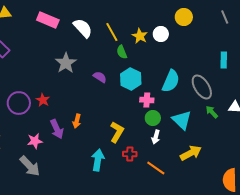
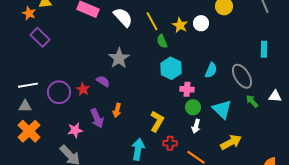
gray star: (66, 63) -> (119, 58), moved
purple semicircle: (100, 77) -> (103, 81), moved
cyan semicircle: (171, 81) -> (211, 70), size x0.7

